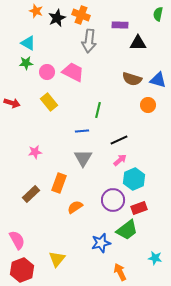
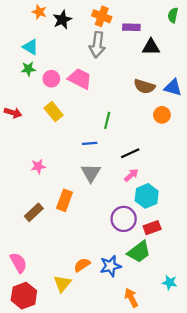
orange cross: (81, 15) -> (102, 16), moved
orange semicircle: (75, 207) -> (82, 265), moved

